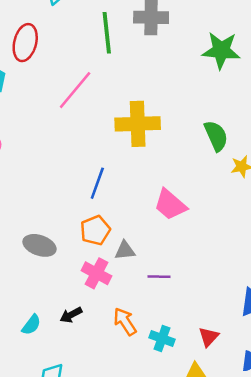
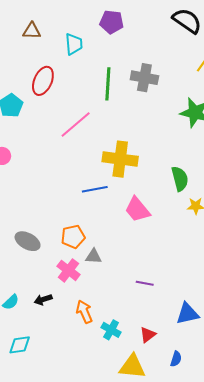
blue line: (97, 183) -> (95, 189), moved, turned 50
pink trapezoid: (170, 205) -> (137, 210), moved
purple line: (159, 277) -> (145, 283), moved

